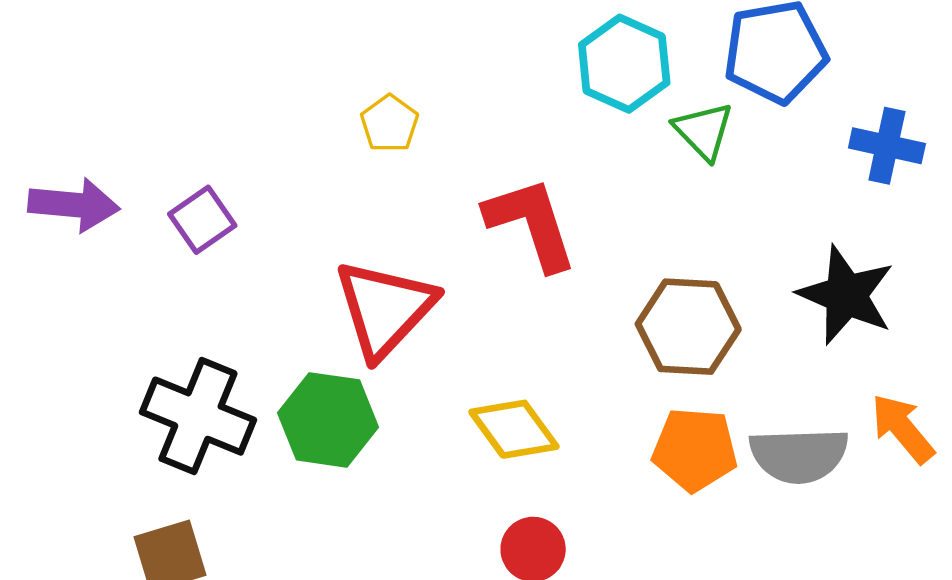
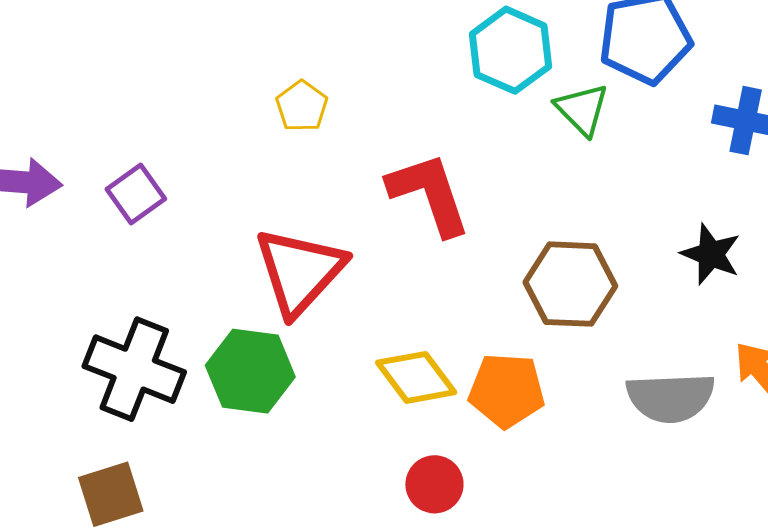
black star: (846, 295) -> (711, 254), size x0.7
orange pentagon: (695, 449) -> (507, 390), moved

